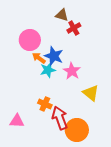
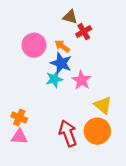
orange arrow: (39, 58) -> (62, 46), moved
orange cross: (45, 104) -> (19, 118), moved
orange circle: (77, 130) -> (97, 131), moved

